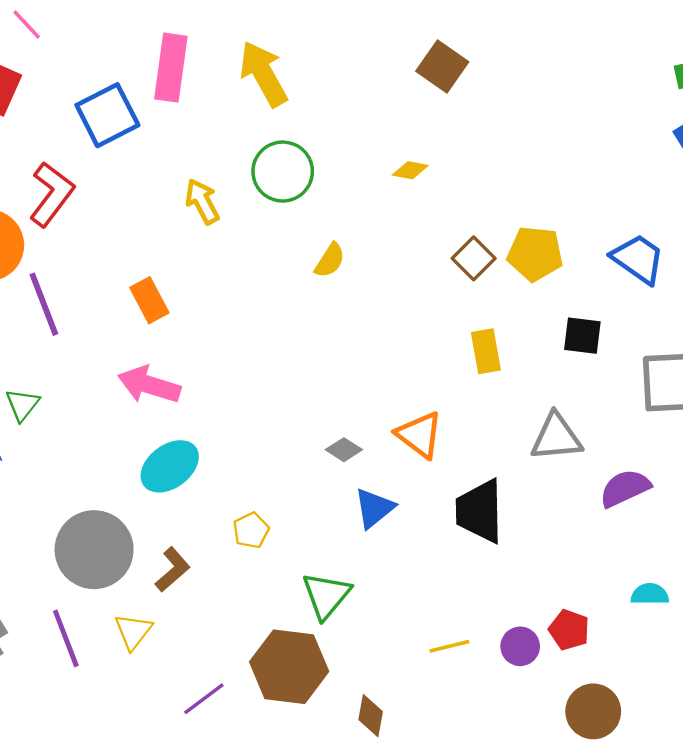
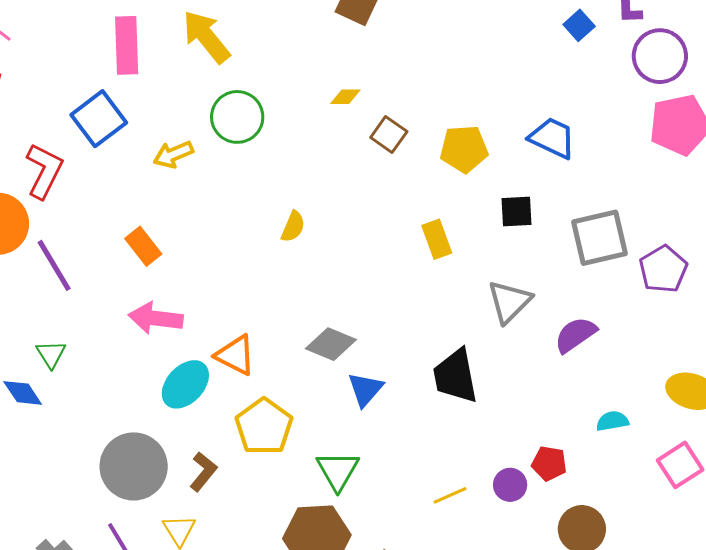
blue square: (107, 115) -> (99, 119), moved
yellow arrow: (202, 201) -> (173, 154), turned -75
brown square: (474, 258) -> (389, 134), moved
yellow semicircle: (330, 260) -> (293, 227), moved
orange triangle: (420, 435) -> (235, 355), moved
gray triangle: (556, 437) -> (509, 302), turned -30
gray diamond: (344, 450) -> (331, 344), size x1.6
yellow pentagon: (251, 530) -> (264, 427), size x1.8

